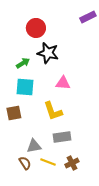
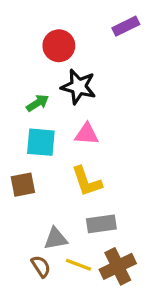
purple rectangle: (88, 17) -> (126, 26), moved
pink triangle: (63, 83) -> (87, 134), moved
brown cross: (72, 163) -> (118, 266), size x1.5

